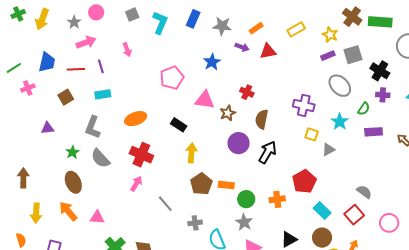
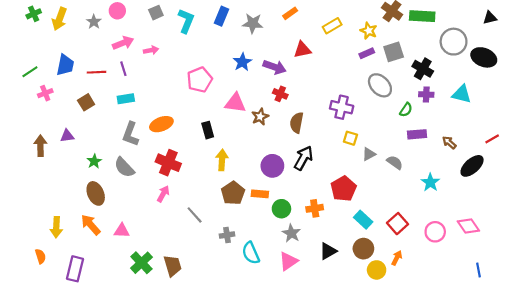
orange rectangle: (256, 28) -> (290, 13), moved
pink arrow: (86, 42) -> (123, 43), moved
purple arrow: (242, 47) -> (275, 67), moved, size x1.5
pink arrow: (127, 50) -> (151, 50), turned -80
cyan star: (340, 122) -> (430, 182), moved
black rectangle: (179, 125) -> (208, 130), turned 42
gray L-shape: (93, 127) -> (130, 134), moved
purple circle: (239, 143) -> (272, 166), moved
brown arrow: (23, 178) -> (40, 146), moved
gray semicircle: (364, 192) -> (395, 162), moved
gray star: (244, 222) -> (291, 233), moved

